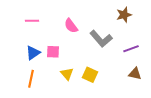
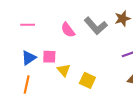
gray L-shape: (101, 39) -> (96, 26), moved
yellow triangle: (67, 74) -> (64, 70), moved

